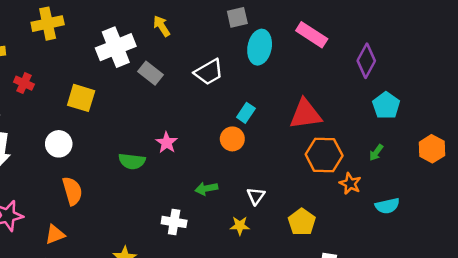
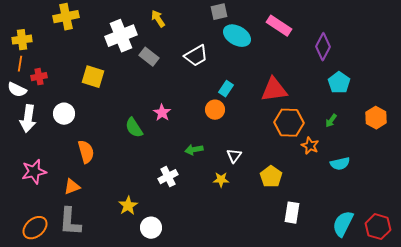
cyan ellipse: (260, 47) -> (237, 36), turned -72
red cross: (24, 83) -> (39, 77), moved, turned -35
white circle: (59, 144) -> (64, 114), moved
green semicircle: (132, 161) -> (134, 128), turned 50
white cross: (174, 222) -> (168, 177), turned -36

